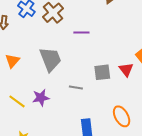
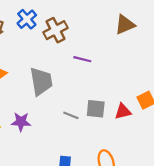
red triangle: (126, 70) -> (123, 111), turned 42
gray line: (76, 88) -> (71, 115), moved

